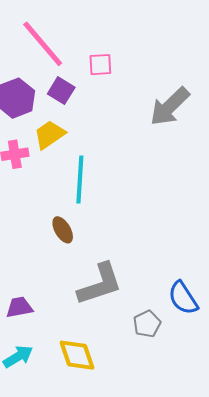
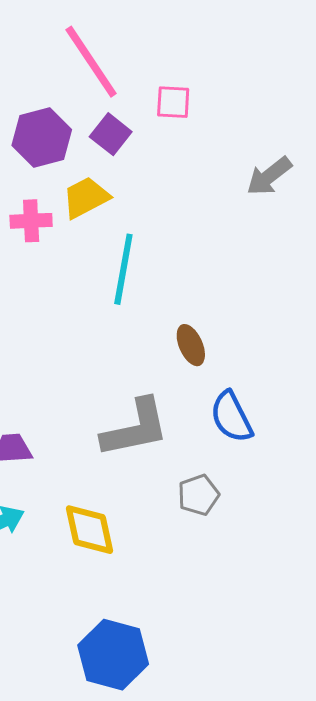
gray arrow: (170, 106) -> (269, 176), size x0.7
brown ellipse: (63, 230) -> (191, 345), moved
blue semicircle: (183, 298) -> (231, 417), moved

